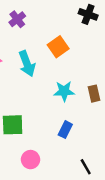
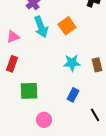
cyan arrow: (27, 64) -> (41, 27), moved
black line: (86, 167) -> (95, 115), moved

